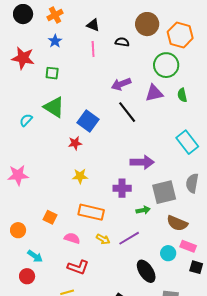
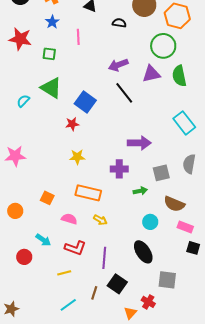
pink line: (93, 49) -> (78, 37), moved
green semicircle: (182, 95) -> (179, 76), size x1.5
gray square: (164, 192) -> (161, 173), size x0.7
purple line: (129, 238) -> (104, 258), moved, turned -55
cyan circle: (168, 253) -> (150, 222), moved
cyan arrow: (35, 256) -> (43, 240), moved

